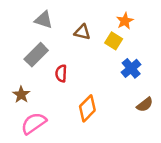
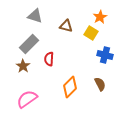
blue cross: (131, 68) -> (105, 55), turned -35
brown star: (21, 95) -> (23, 66), moved
brown semicircle: (145, 105) -> (100, 84), moved, turned -80

